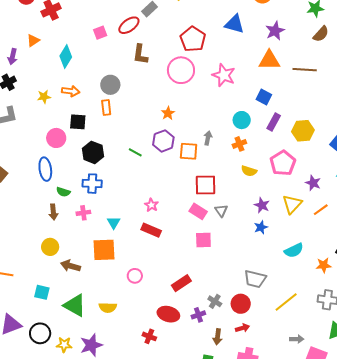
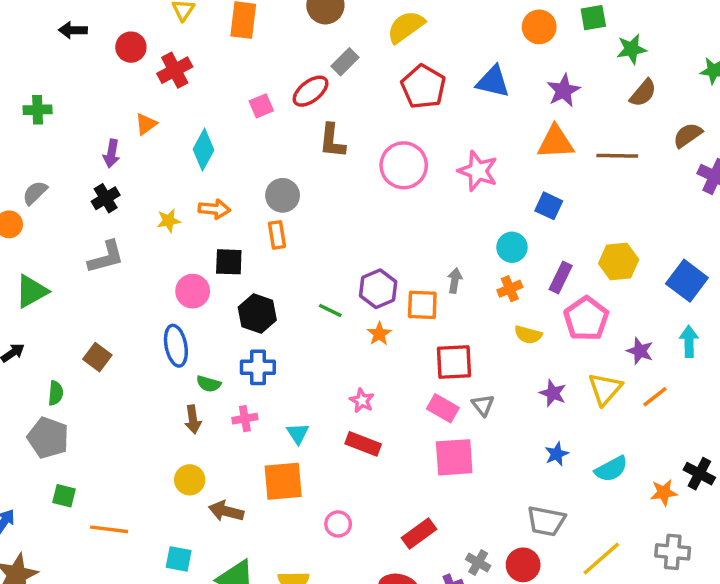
red pentagon: (193, 39) -> (423, 87), moved
orange star: (168, 113) -> (379, 334), moved
purple rectangle: (274, 122) -> (561, 277), moved
blue star: (261, 227) -> (557, 454), moved
pink square: (203, 240) -> (454, 457), size x1.4

